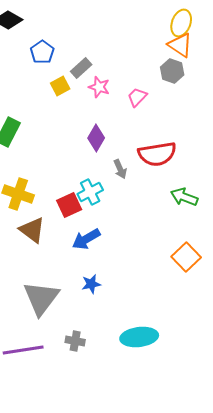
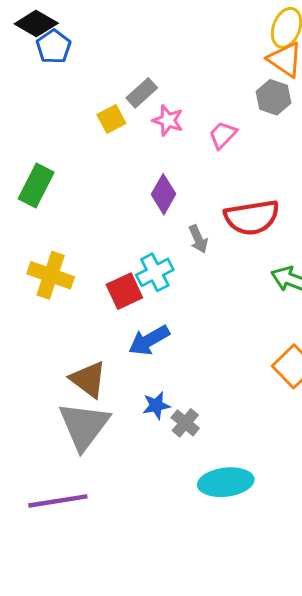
blue pentagon: (42, 52) -> (54, 47), moved
brown triangle: (32, 230) -> (88, 379), moved
gray cross: (75, 341) -> (185, 423), moved, turned 30

